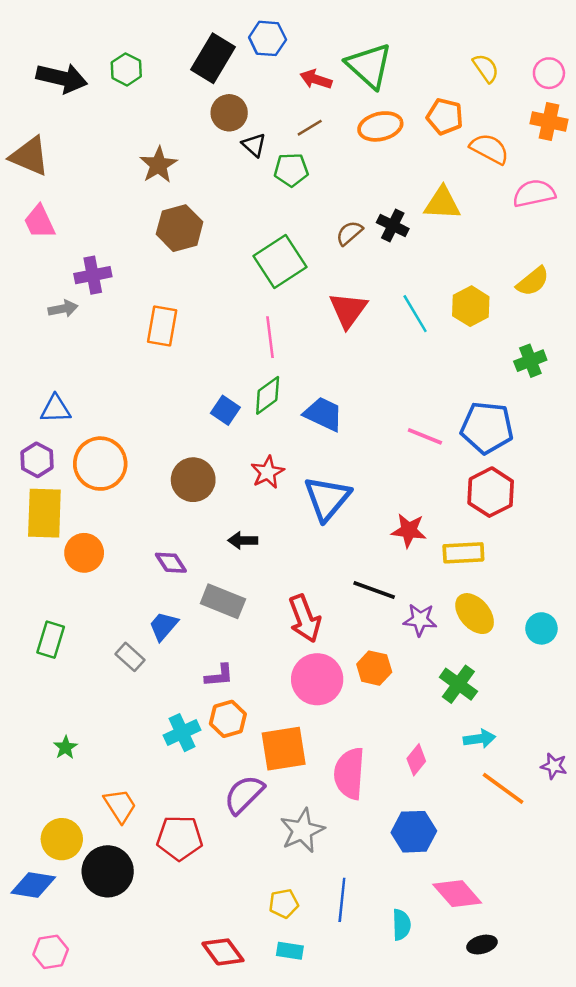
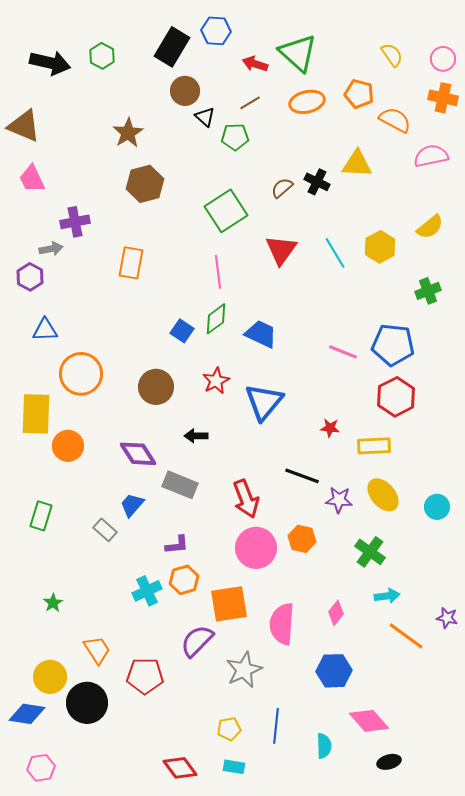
purple hexagon: (37, 460) -> (30, 277), moved
red star: (409, 531) -> (330, 428), size x0.7
purple diamond: (171, 563) -> (138, 454), size x1.4

